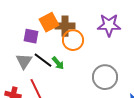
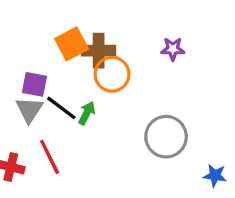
purple star: (109, 25) -> (173, 49), size x0.6
purple square: (31, 36) -> (34, 84), moved
green arrow: (58, 63) -> (87, 113), turned -112

